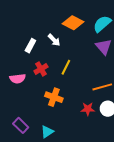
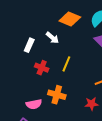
red cross: (41, 69) -> (42, 68), turned -32
pink semicircle: (18, 79) -> (34, 104), moved

